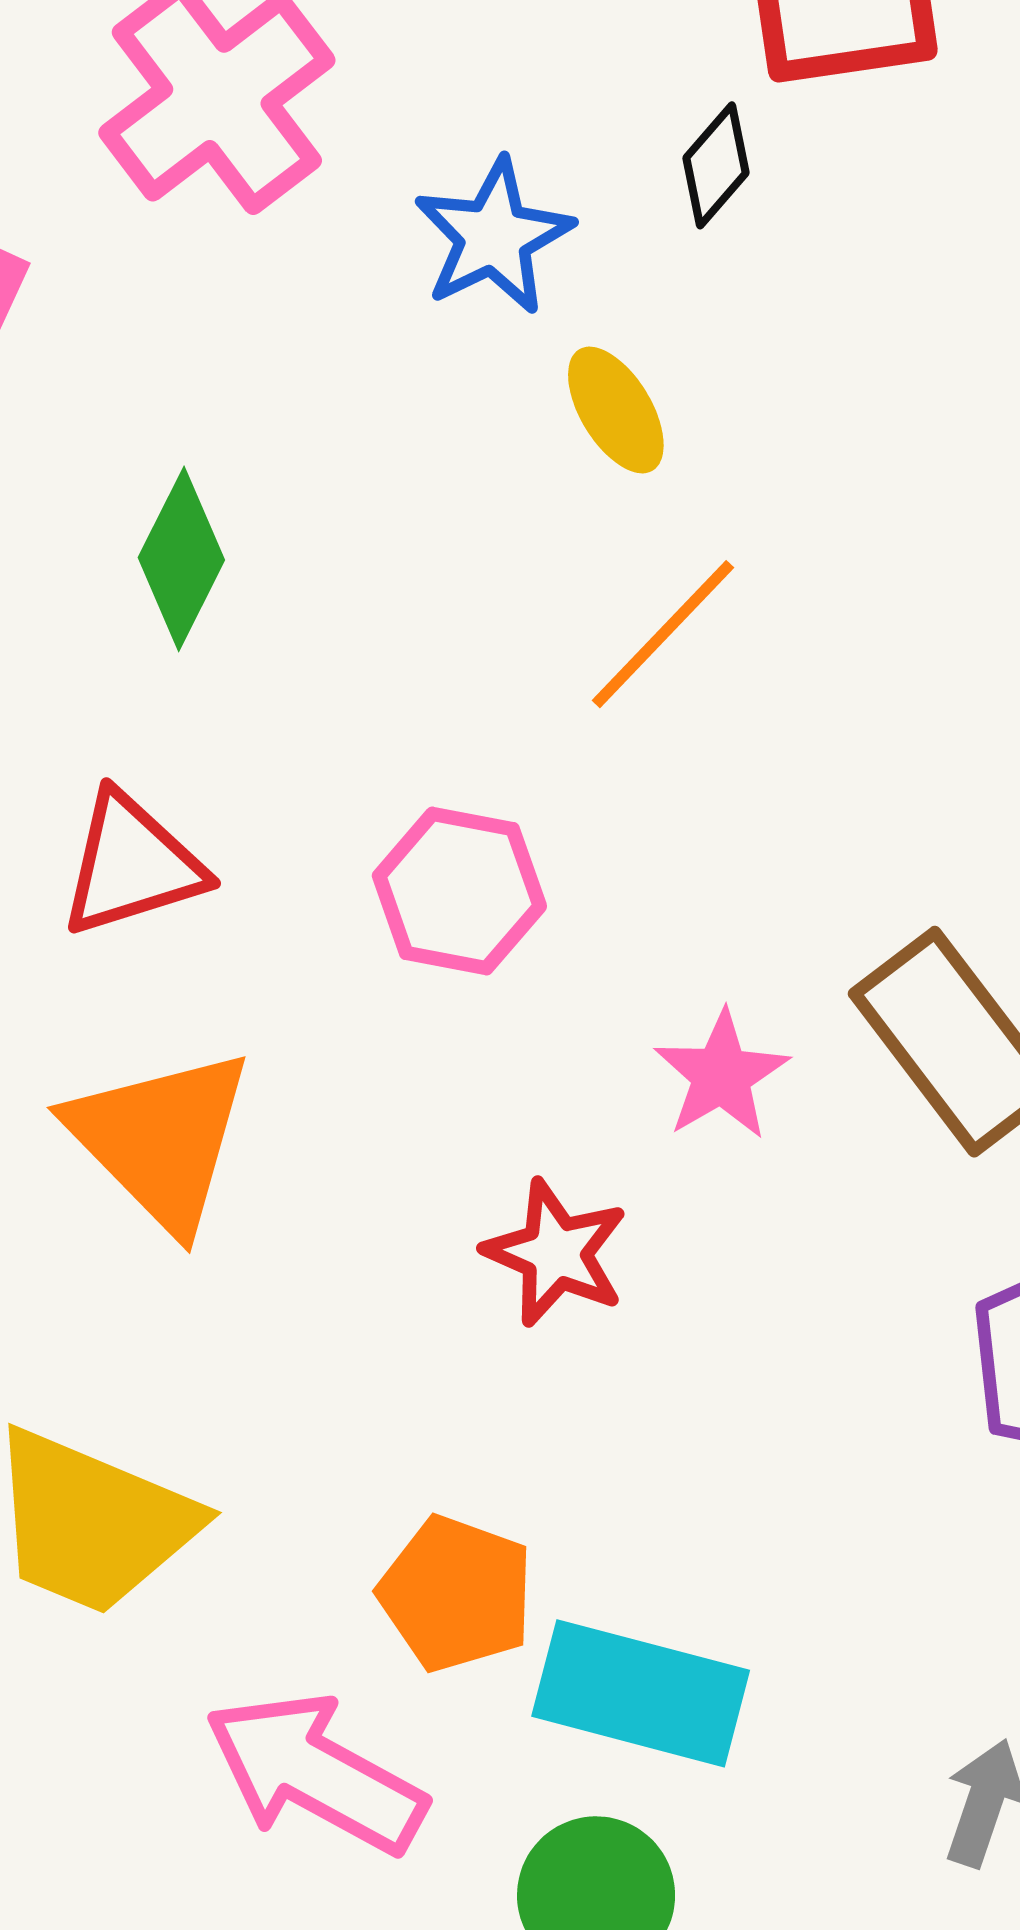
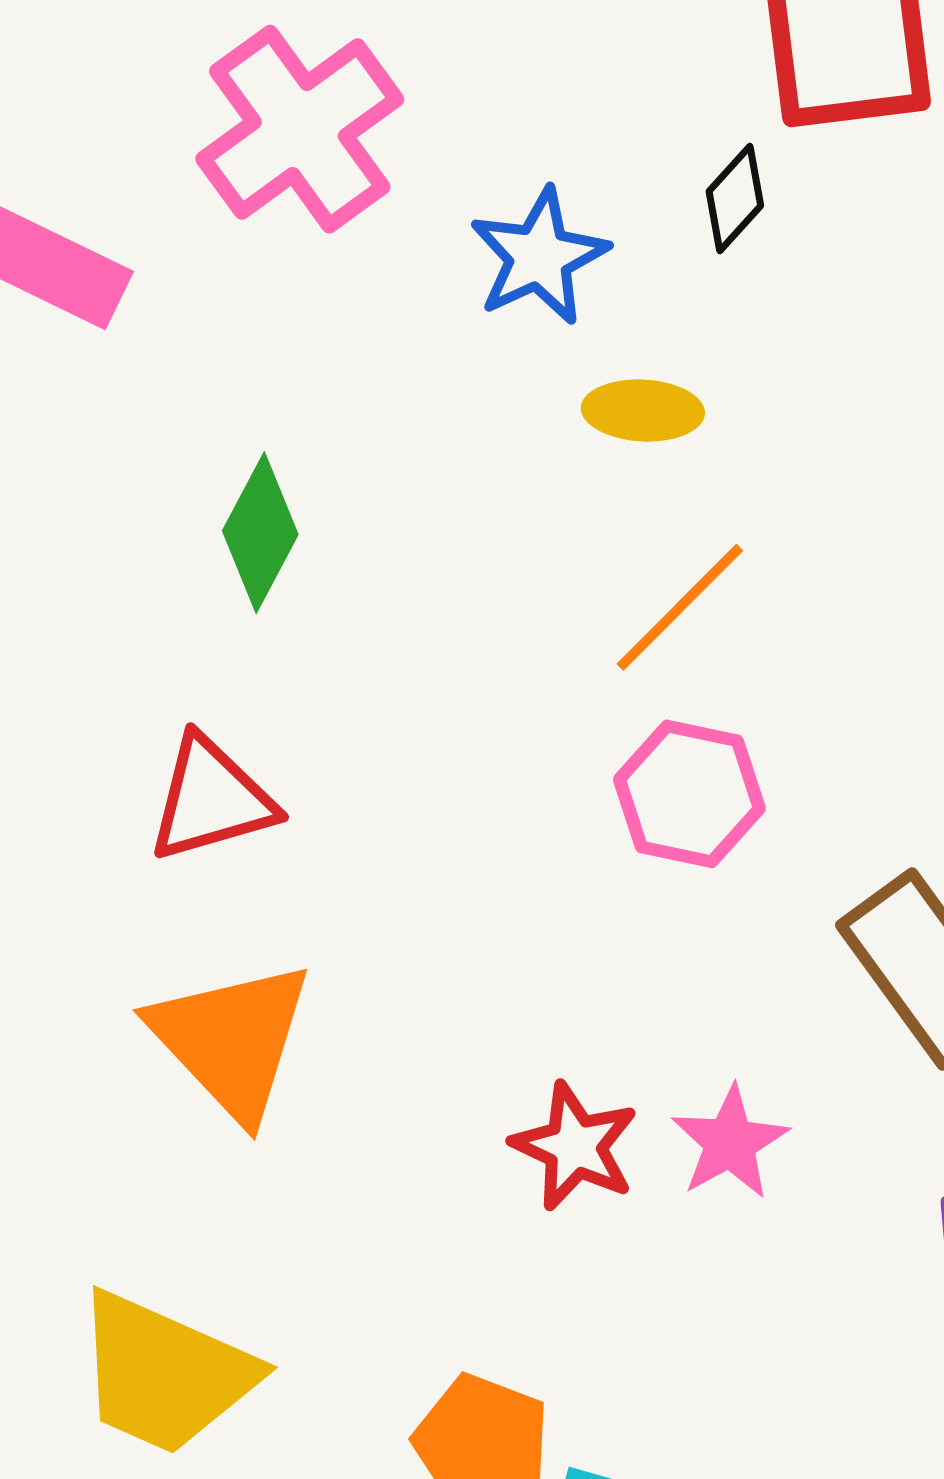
yellow ellipse: (616, 410) -> (643, 411), turned -57
pink hexagon: (459, 891) -> (689, 794), moved
pink star: (721, 1075) -> (730, 1143), moved

